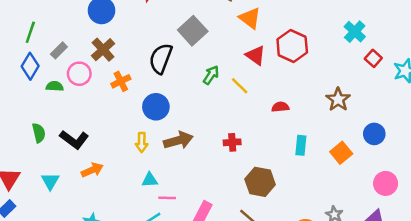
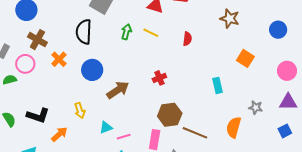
red semicircle: (280, 107) -> (187, 39), turned 120
blue circle: (374, 134) -> (278, 30), moved
yellow arrow: (142, 142) -> (80, 111), moved
cyan rectangle: (301, 145) -> (217, 85), moved
brown hexagon: (260, 182) -> (170, 115), moved

